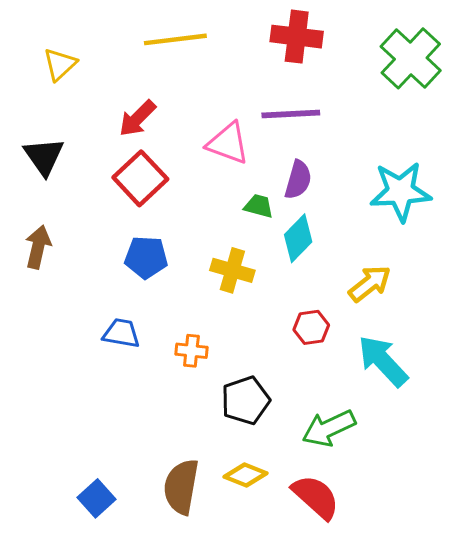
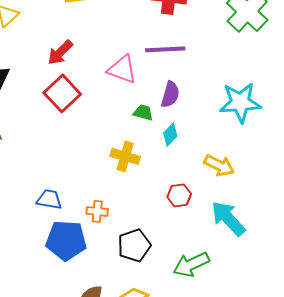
cyan diamond: (298, 238) -> (170, 134), size x0.7
blue pentagon: (146, 257) -> (66, 240), moved, size x1.4
yellow arrow: (370, 284) -> (219, 165), turned 64

